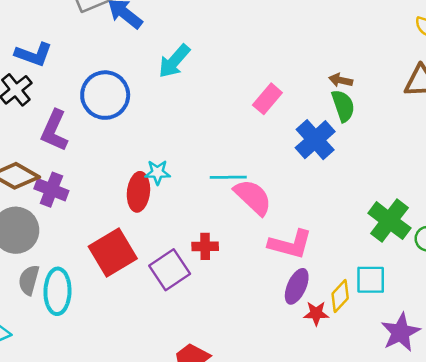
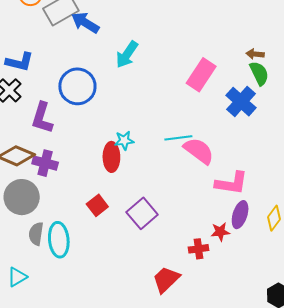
pink rectangle: (267, 99) -> (201, 75), size x1.4
red cross: (205, 246) -> (199, 249), moved
red square: (113, 253) -> (97, 205), size x0.6
red star: (316, 313) -> (220, 232), moved

